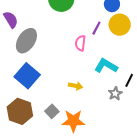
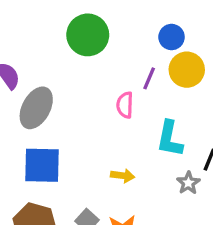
cyan L-shape: (106, 66) -> (170, 139), turned -105
blue square: (27, 76) -> (42, 165), turned -35

